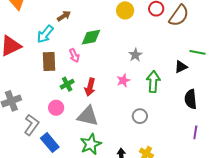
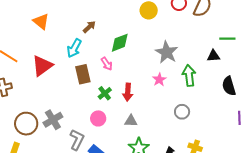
gray star: (135, 55) -> (167, 52), size x1.6
black triangle: (181, 67) -> (214, 56), turned 32
gray triangle: (88, 116) -> (131, 121), size x0.6

